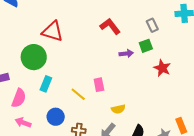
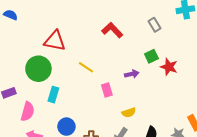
green square: (146, 46) -> (151, 56), moved
purple arrow: (126, 54) -> (132, 74), moved
yellow line: (78, 94) -> (86, 67), moved

